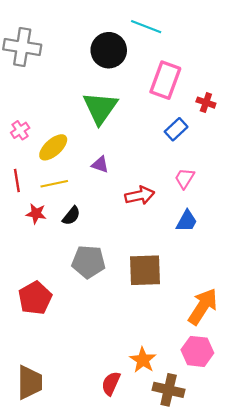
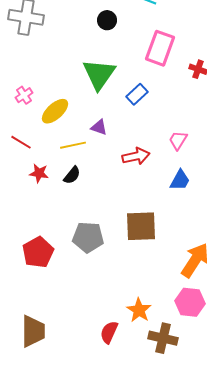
black circle: (109, 50) -> (107, 20), size x0.6
blue rectangle: (176, 129) -> (137, 94), moved
red line: (17, 181) -> (21, 142), turned -50
yellow line: (54, 184) -> (73, 145), moved
gray pentagon: (88, 262) -> (88, 237), moved

